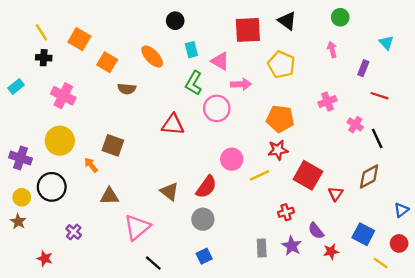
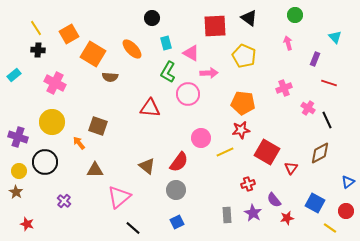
orange square: (79, 39) -> (69, 34), turned 30
orange square: (107, 62) -> (93, 54), size x1.4
red star: (45, 258) -> (27, 224), moved

